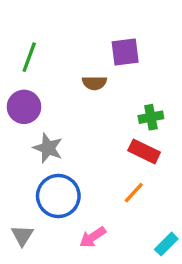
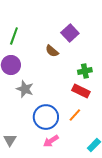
purple square: (125, 52) -> (70, 33), turned -36
brown semicircle: (94, 83) -> (52, 51), turned 40
blue circle: (58, 196) -> (46, 117), moved

